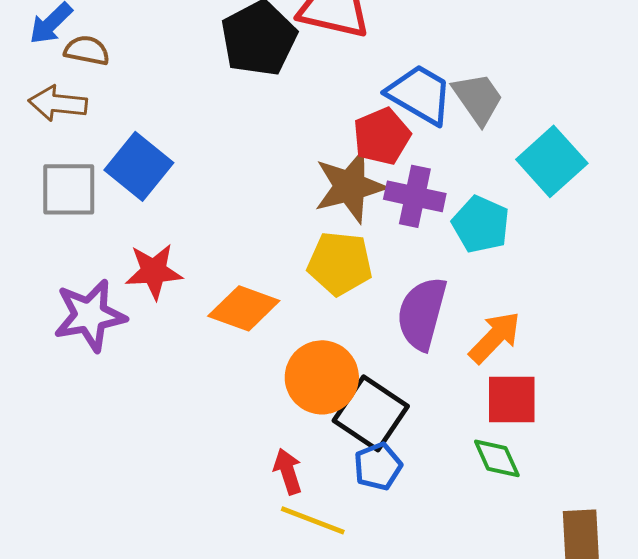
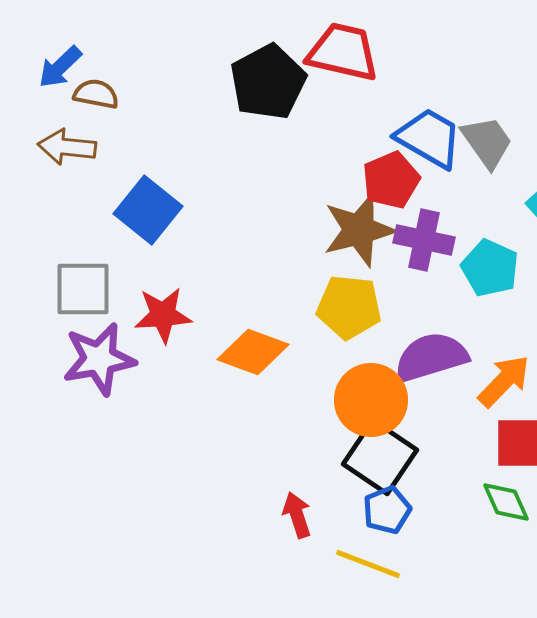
gray square: (69, 189) -> (83, 289), moved
purple semicircle: (422, 313) -> (431, 357), turned 58
orange circle: (322, 377) -> (371, 400), moved
yellow line: (313, 520) -> (368, 564), moved

